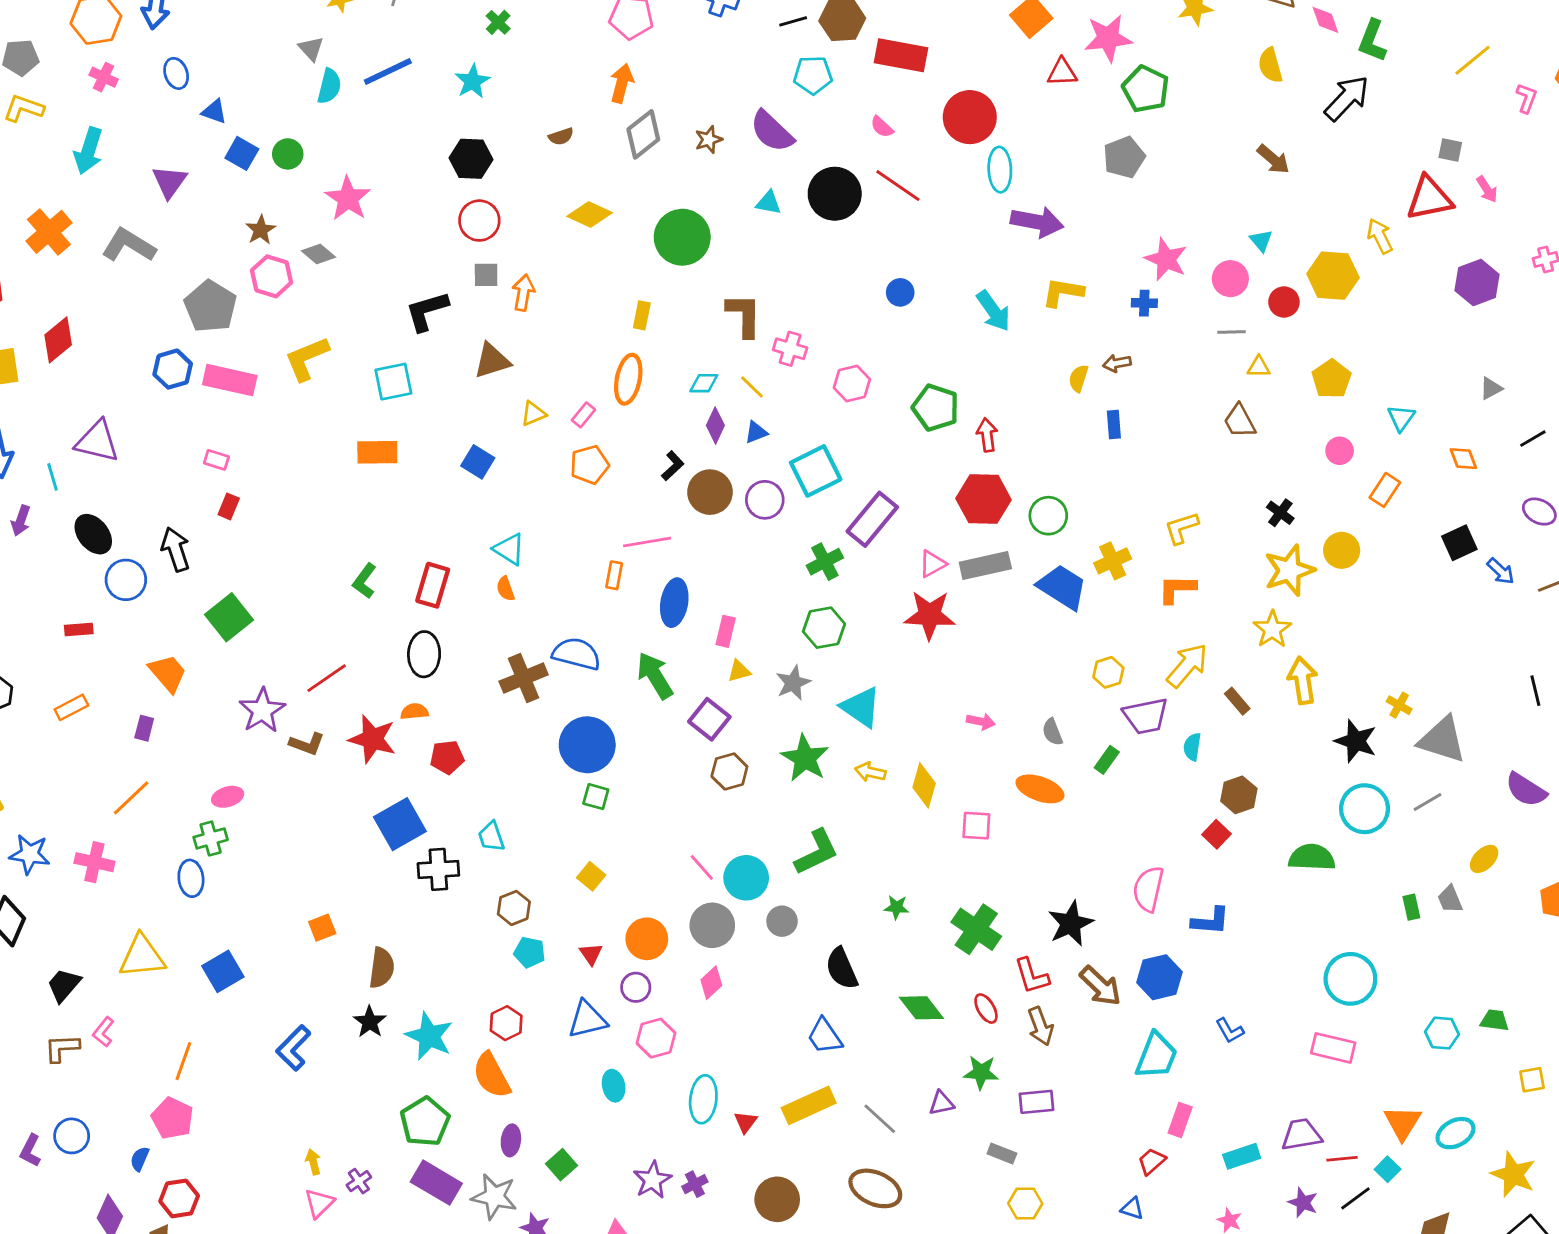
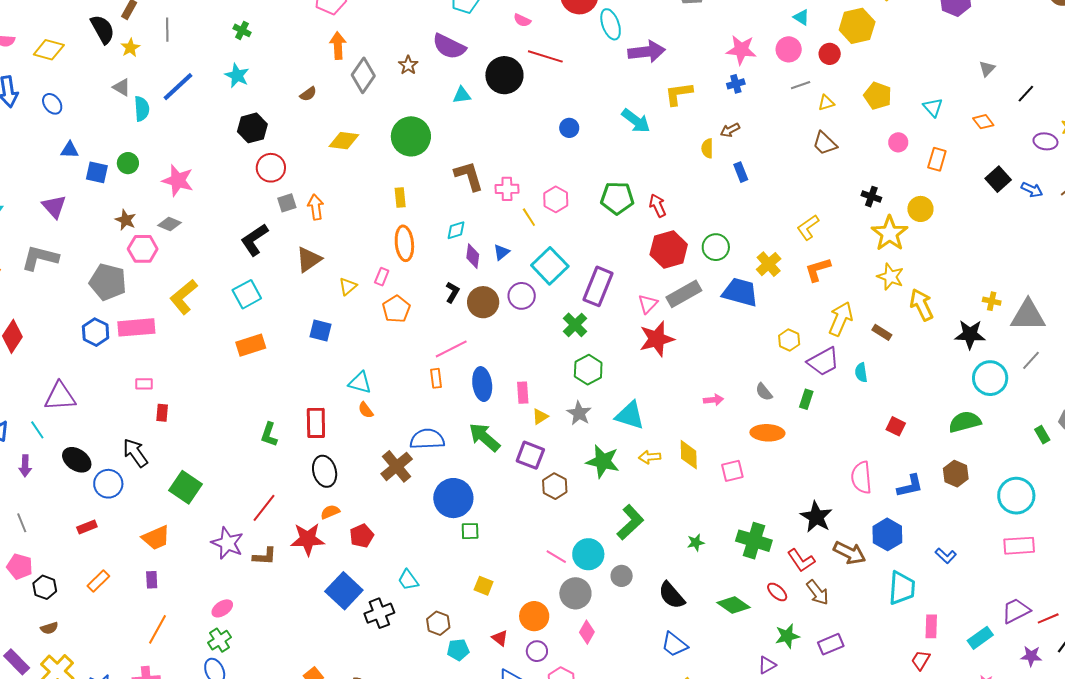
blue ellipse: (176, 73) -> (52, 104), moved
yellow line: (752, 387) -> (529, 217), moved, turned 30
orange trapezoid: (168, 673) -> (156, 538), turned 124
brown hexagon: (1239, 795) -> (956, 474), moved

